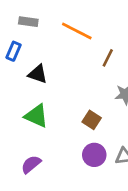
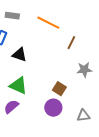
purple circle: (94, 155) -> (53, 108), moved
purple semicircle: (31, 164) -> (11, 107), moved

